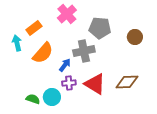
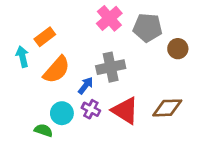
pink cross: (67, 14) -> (109, 18), moved
gray pentagon: (100, 28) -> (148, 28), moved
purple cross: (69, 83) -> (91, 109), turned 32
cyan circle: (52, 97) -> (62, 113), moved

